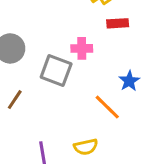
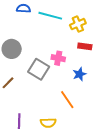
blue star: (129, 81) -> (79, 74), moved

